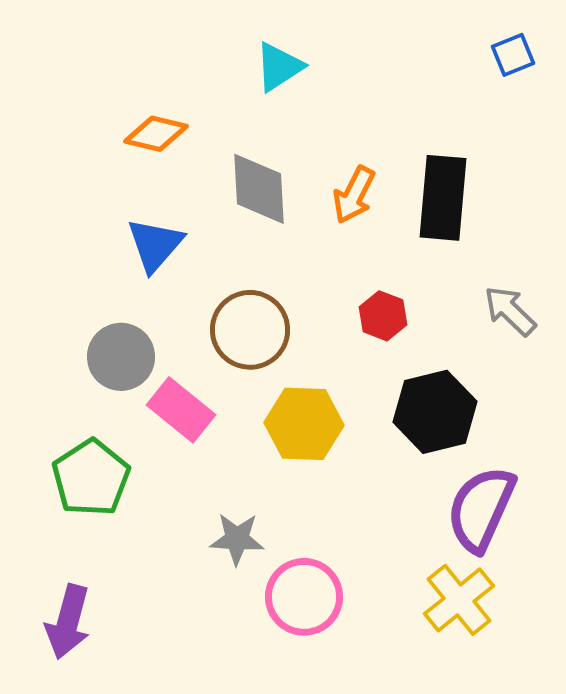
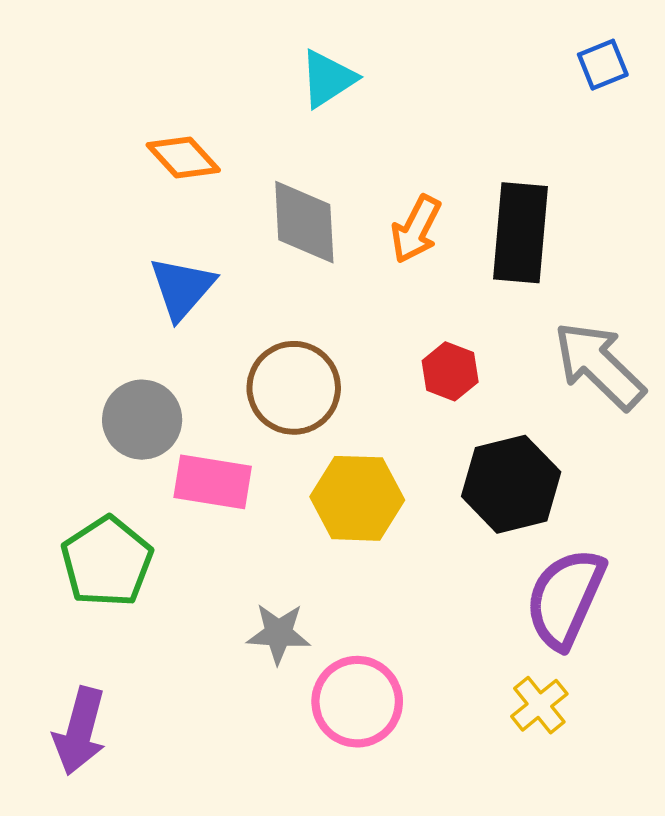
orange diamond: (156, 134) -> (183, 157), turned 34
gray arrow: (510, 311) -> (599, 366), size x1.5
pink rectangle: (181, 410) -> (213, 482), turned -30
yellow cross: (459, 600) -> (539, 705), size x0.7

